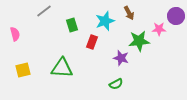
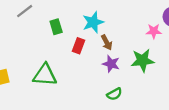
brown arrow: (129, 13) -> (107, 42), moved
green star: (139, 41) -> (142, 60), moved
green semicircle: (116, 84) -> (114, 94), moved

